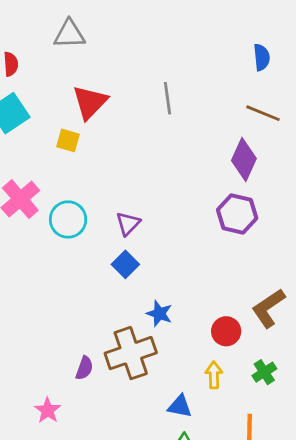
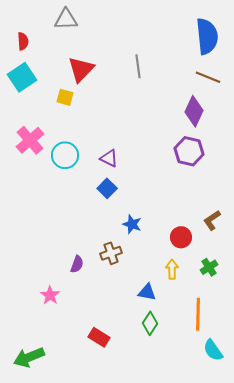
blue semicircle: (262, 57) -> (207, 36), size x1.8
purple triangle: (128, 224) -> (109, 158), turned -48
brown L-shape: (268, 308) -> (212, 220), size x0.7
brown cross: (131, 353) -> (111, 253), size x0.6

